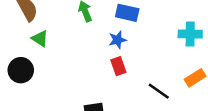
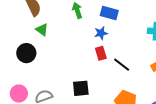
black line: (159, 91) -> (122, 65), moved

